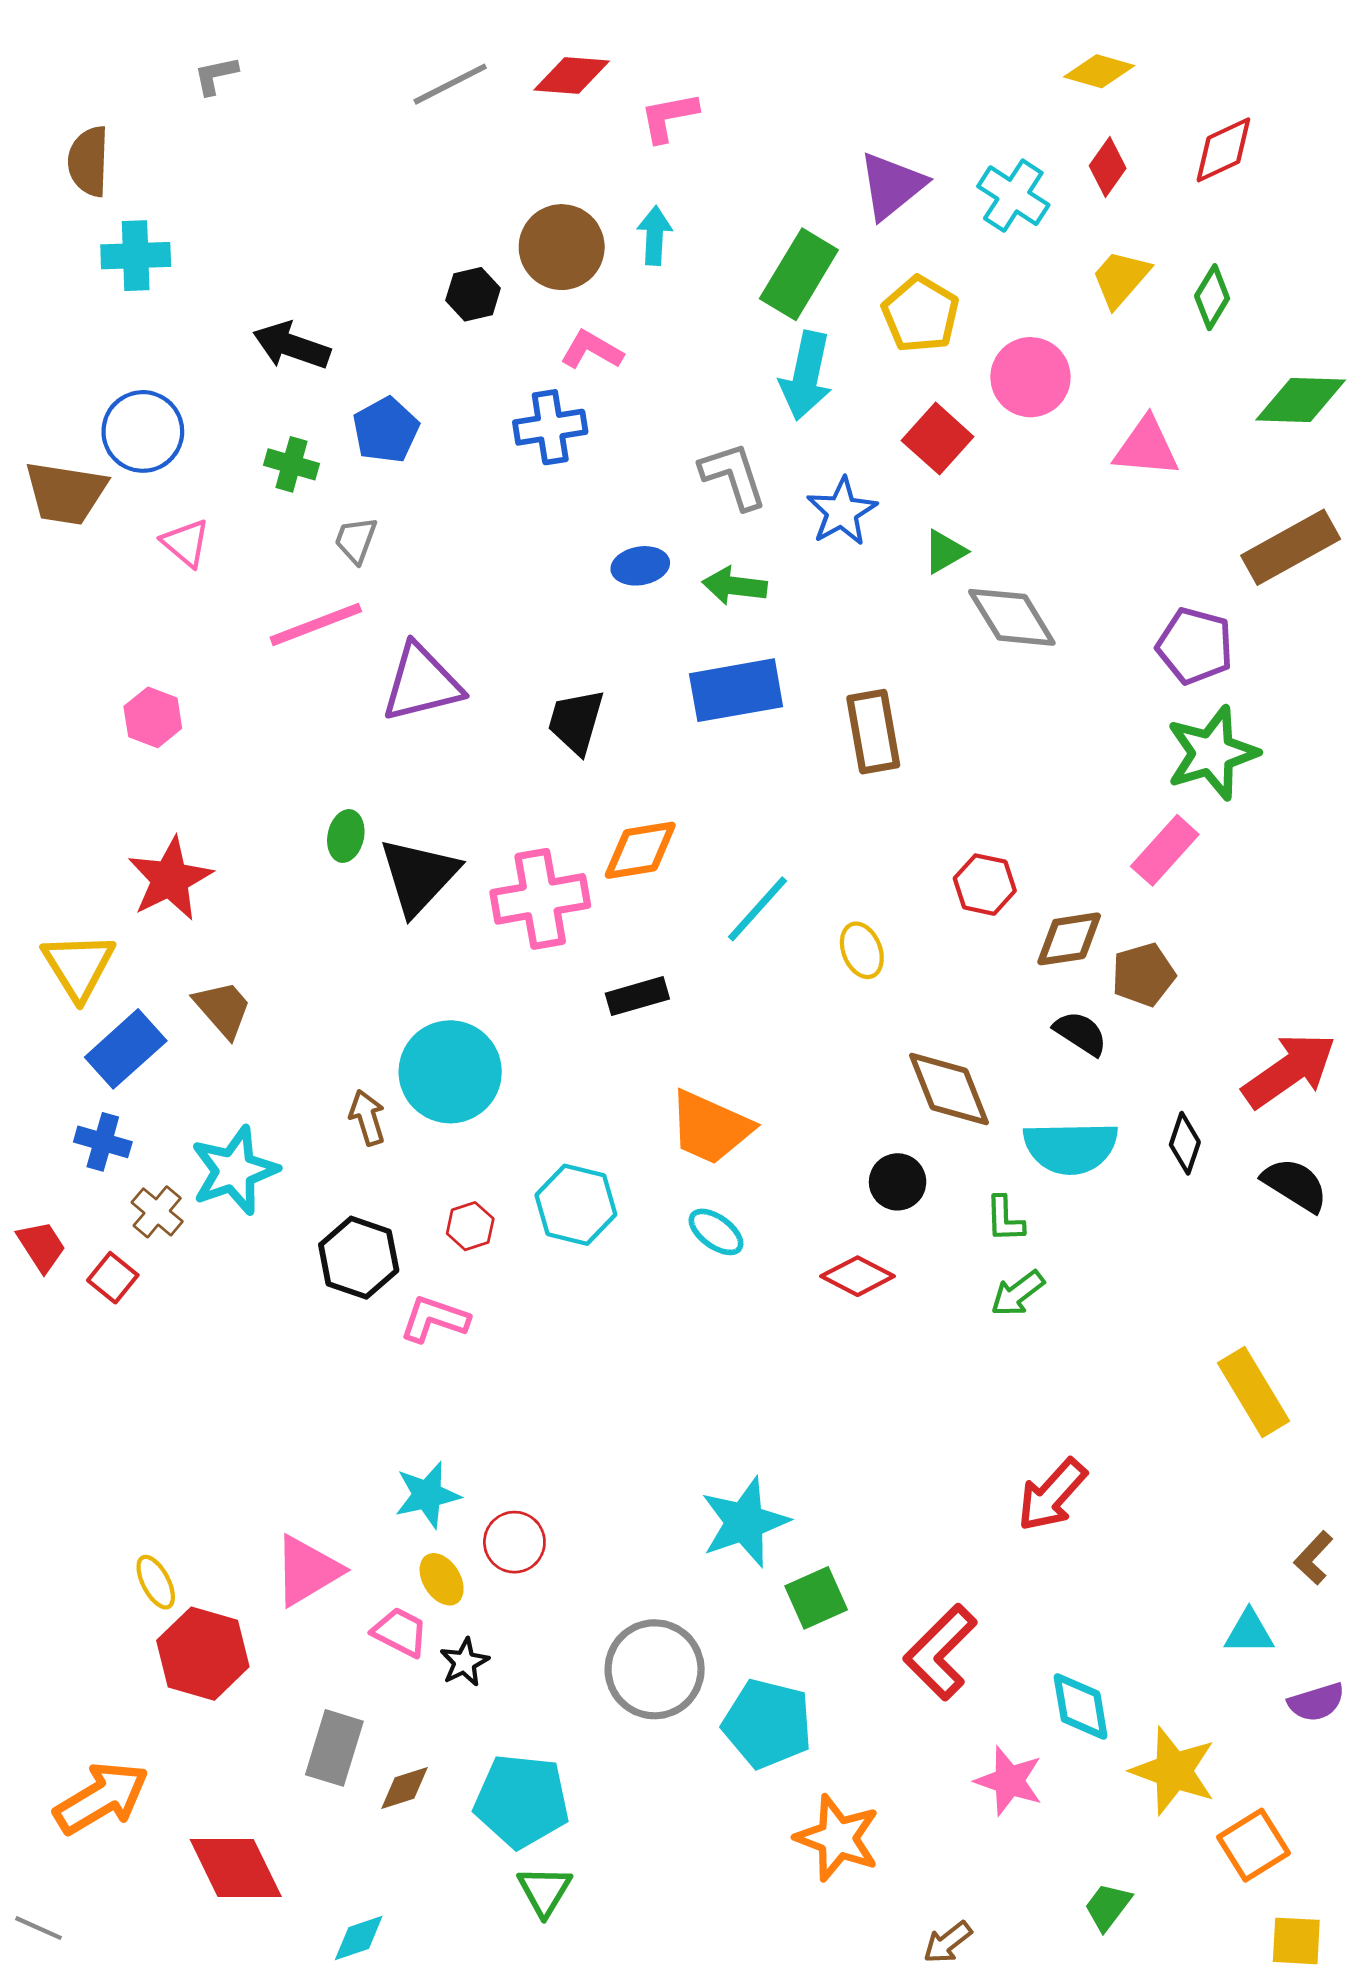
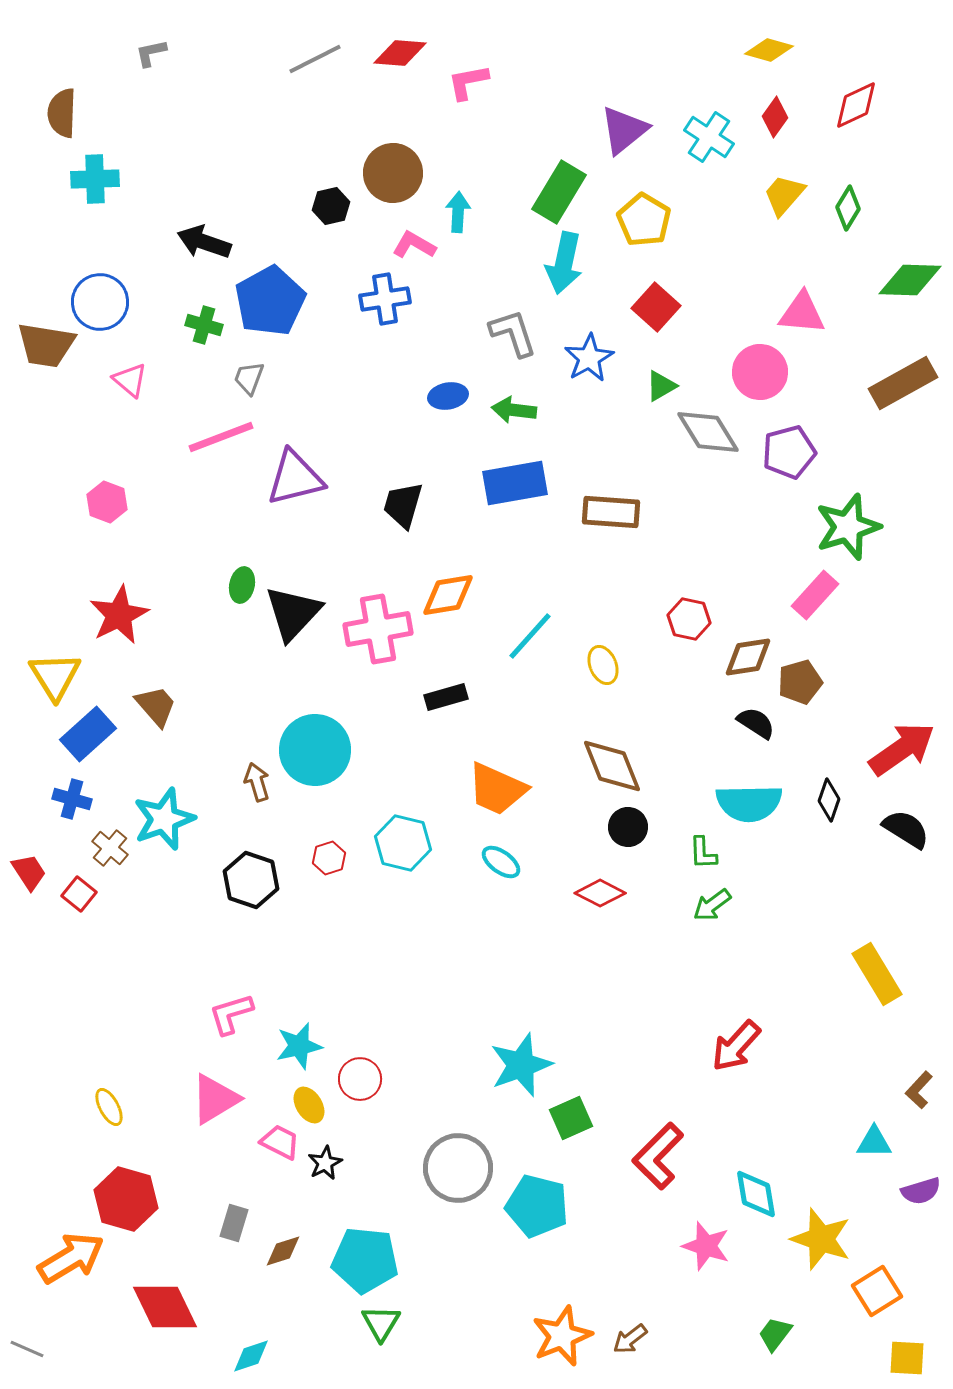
cyan arrow: (655, 236) -> (458, 212), moved
pink circle: (1030, 377) -> (760, 372), moved
blue pentagon: (386, 430) -> (270, 301), size x1.5
purple pentagon: (1195, 646) -> (789, 452), moved, turned -30
brown rectangle: (873, 732) -> (611, 512), turned -76
brown diamond: (949, 1089) -> (612, 766), moved
pink L-shape: (434, 1319) -> (231, 1014), moved, turned -36
red hexagon: (203, 1654) -> (126, 1199), moved
gray rectangle: (334, 1748) -> (234, 1223), size x0.7
orange star: (838, 1838) -> (562, 1336), moved, turned 30
brown arrow: (948, 1942) -> (630, 1339), moved

